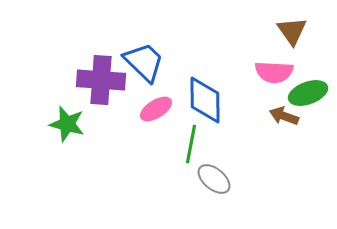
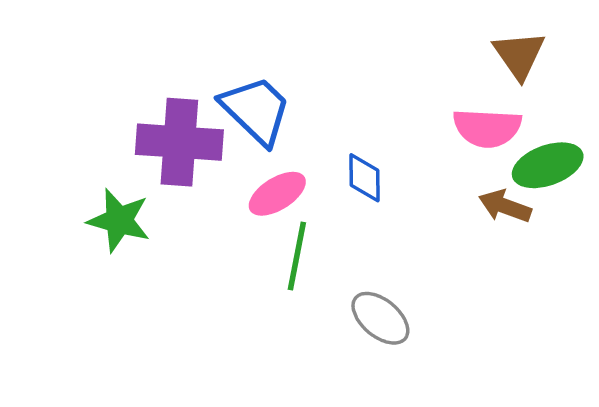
blue diamond: (205, 100) -> (364, 178), size x0.6
green line: (191, 144) -> (297, 256), moved

